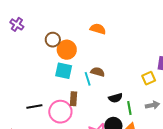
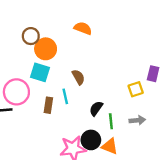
brown semicircle: (98, 72) -> (78, 77), turned 40
cyan line: (88, 79) -> (65, 96), moved
black semicircle: (115, 98) -> (96, 108), turned 136
pink circle: (60, 112) -> (16, 92), moved

